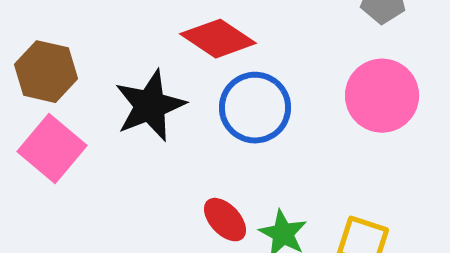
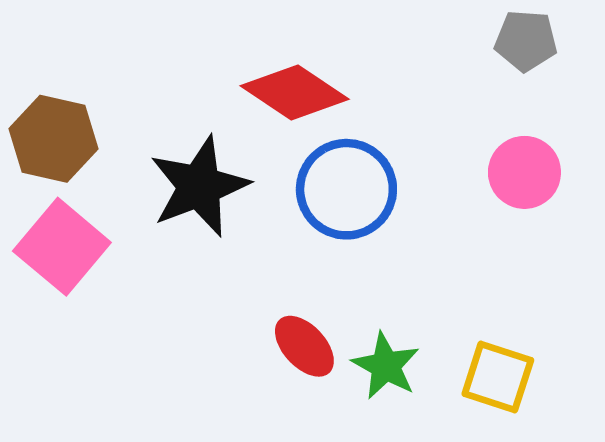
pink circle: (382, 96) -> (524, 172), size x0.7

